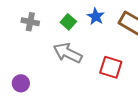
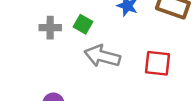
green square: (68, 22) -> (83, 24), moved

